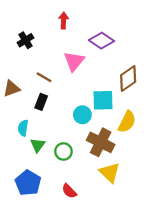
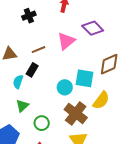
brown line: (44, 77) -> (38, 50), turned -64
cyan semicircle: (23, 128) -> (18, 82), moved
green circle: (63, 151) -> (42, 123), moved

